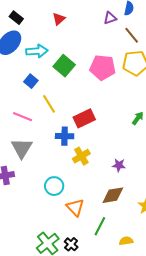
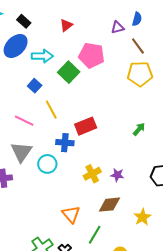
pink pentagon: (103, 67) -> (91, 55), moved
yellow cross: (81, 156) -> (92, 174), moved
cyan circle: (54, 186) -> (47, 164), moved

